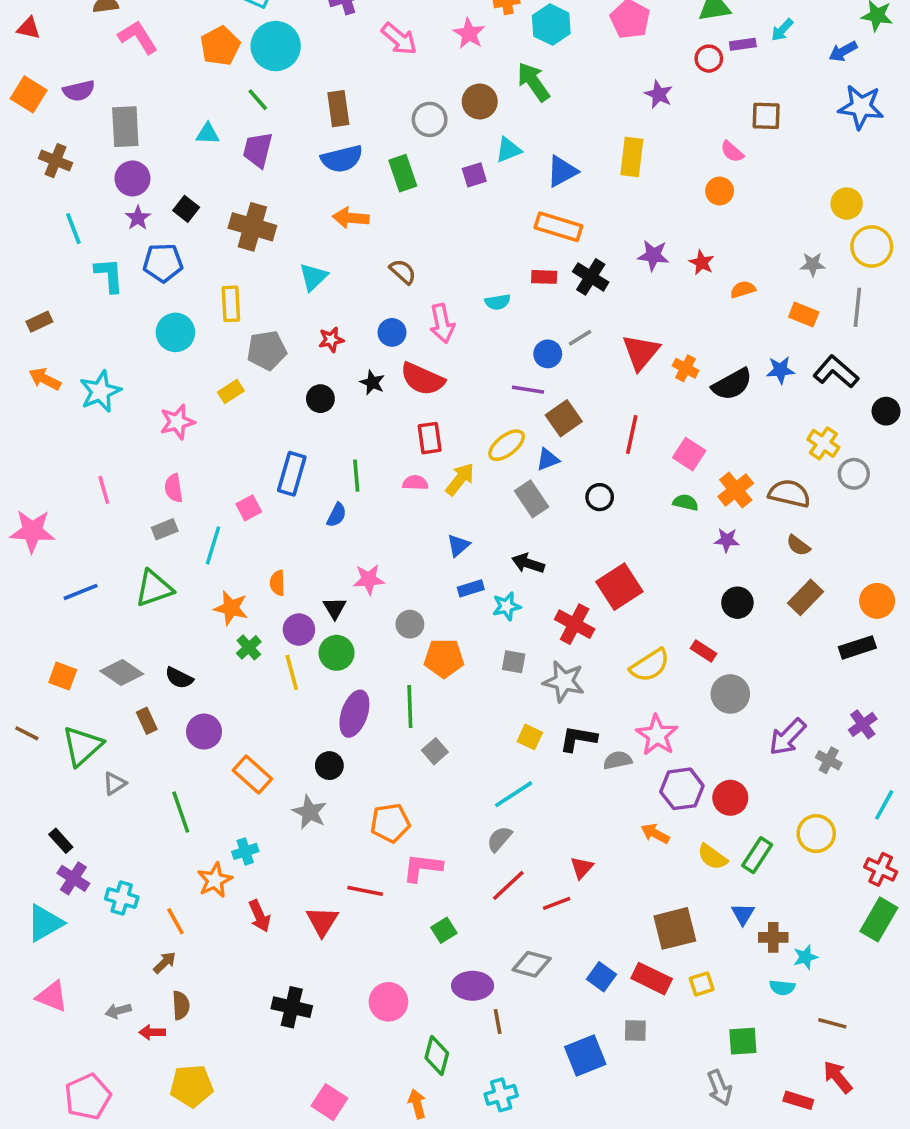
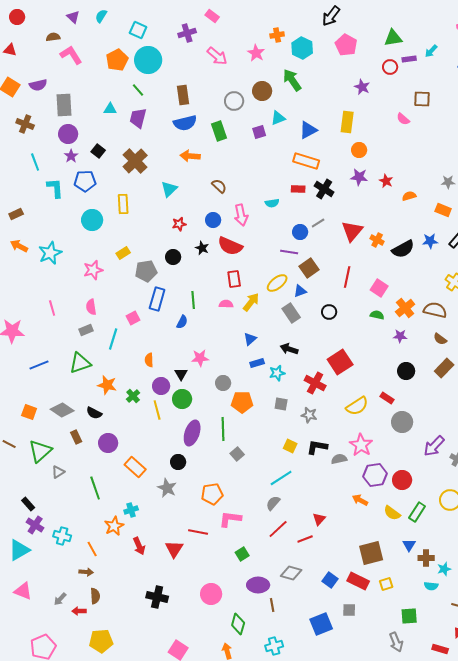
orange circle: (720, 191) -> (359, 150), moved
brown cross: (252, 227) -> (135, 161), turned 30
gray pentagon: (267, 350) -> (146, 271), moved
orange star: (231, 608) -> (107, 385), moved
gray star: (564, 681) -> (309, 415), size x0.7
brown arrow: (165, 962) -> (86, 572), turned 48
gray arrow: (118, 1011) -> (60, 599), turned -32

